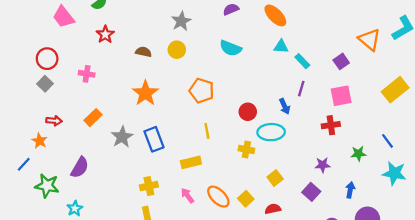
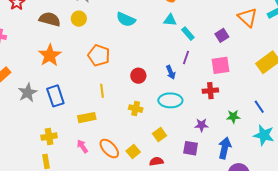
brown semicircle: (143, 52) -> (50, 19), size x1.5
cyan ellipse: (271, 132) -> (170, 100), moved
blue arrow: (350, 190) -> (225, 148), size x1.5
purple square: (311, 192) -> (191, 148), turned -35

